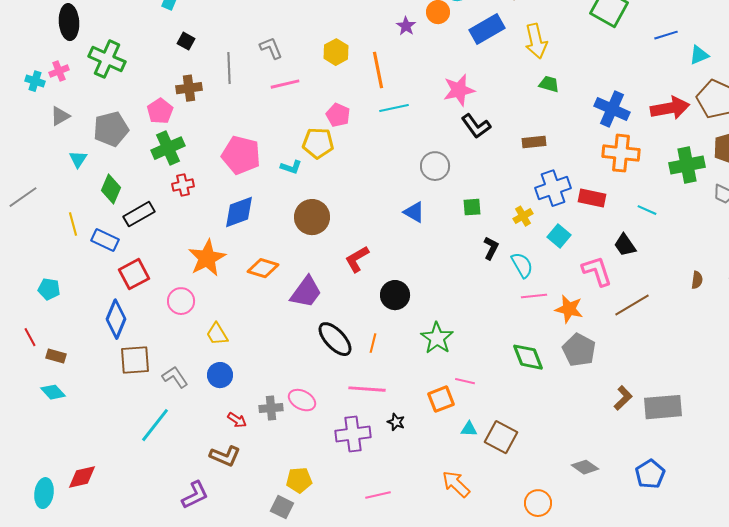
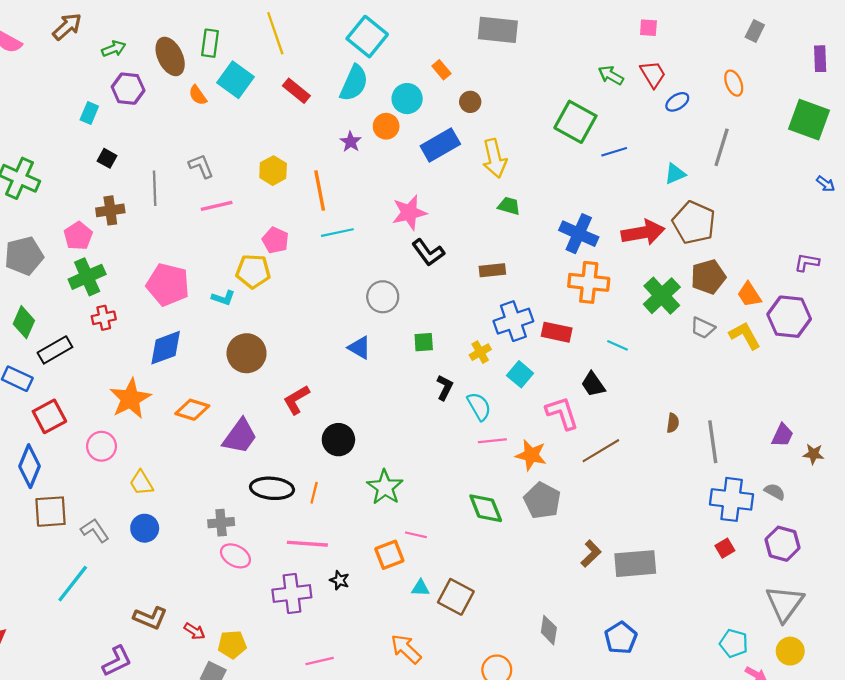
blue line: (666, 35) -> (614, 152), moved
green cross: (687, 165) -> (662, 296), turned -32
black ellipse: (335, 339) -> (272, 488), turned -42
gray cross: (271, 408) -> (221, 523), moved
red arrow: (237, 420) -> (194, 631), moved
gray diamond: (585, 467) -> (549, 630), turned 64

